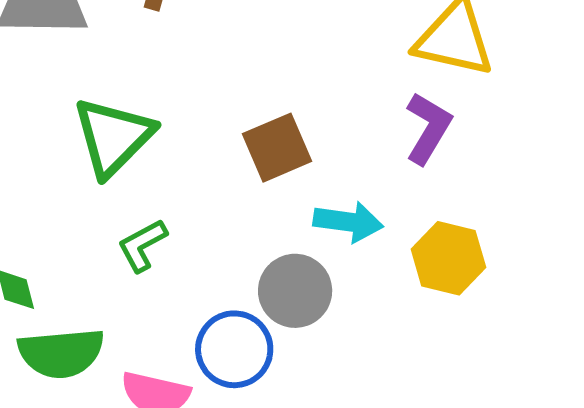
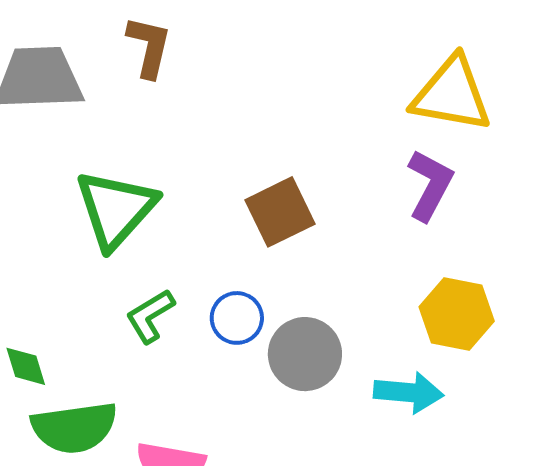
cyan arrow: (348, 222) -> (409, 392), moved
blue circle: (234, 349) -> (237, 318), moved, size x0.7

